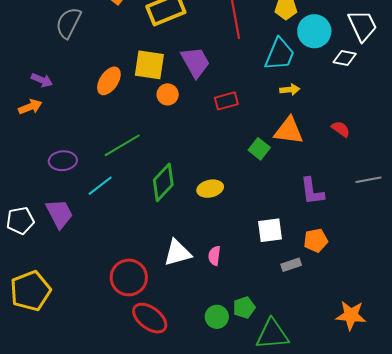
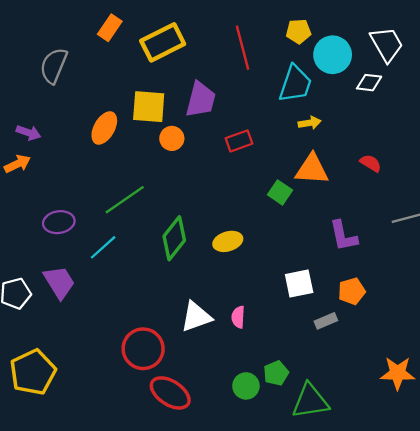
purple trapezoid: (195, 62) -> (201, 100), turned 48

